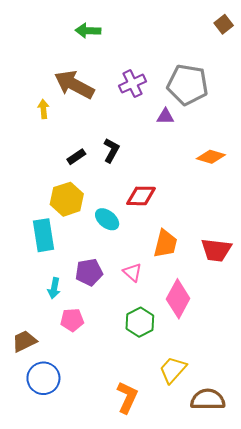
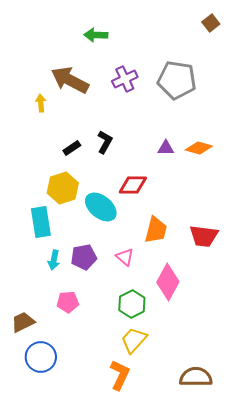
green arrow: (88, 31) -> (96, 35), moved
purple triangle: (165, 116) -> (166, 148), moved
cyan ellipse: (107, 219) -> (101, 207), size x1.4
cyan arrow: (54, 288) -> (54, 260), moved
yellow trapezoid: (173, 370) -> (134, 340), moved

